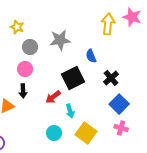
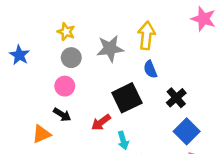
yellow arrow: (108, 24) -> (146, 36), moved
yellow star: (17, 27) -> (66, 32), moved
black arrow: (23, 91) -> (62, 115), turned -56

